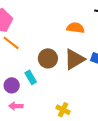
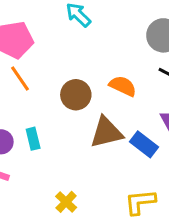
brown circle: (48, 58) -> (76, 95), moved

